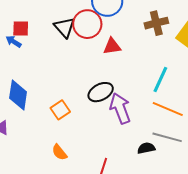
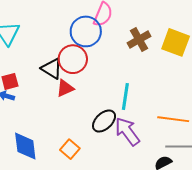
red triangle: (112, 46) -> (65, 88), moved
cyan line: (160, 79) -> (125, 96), moved

